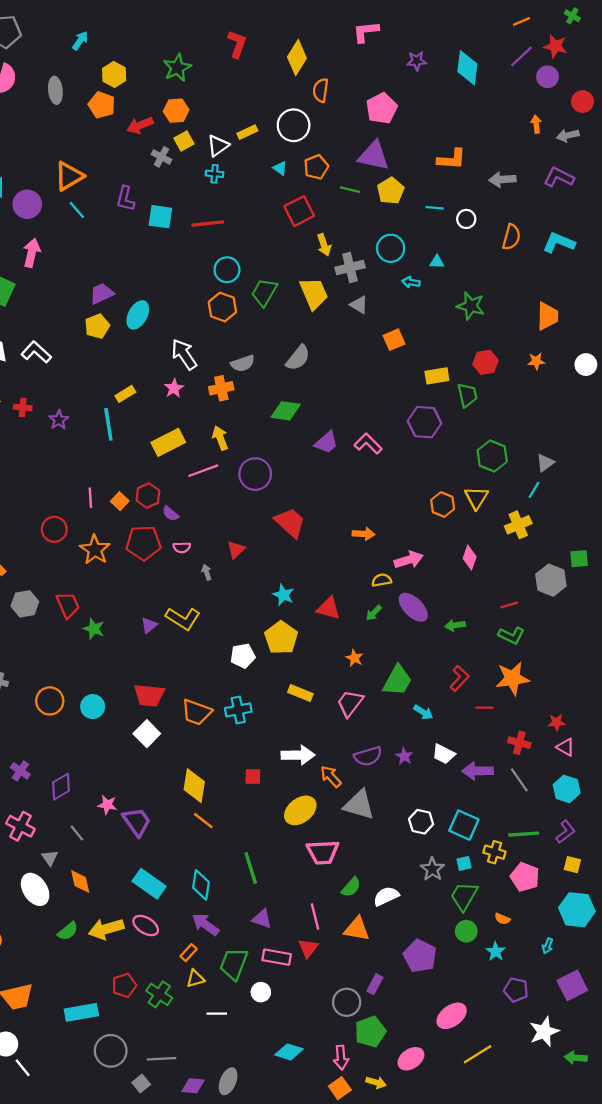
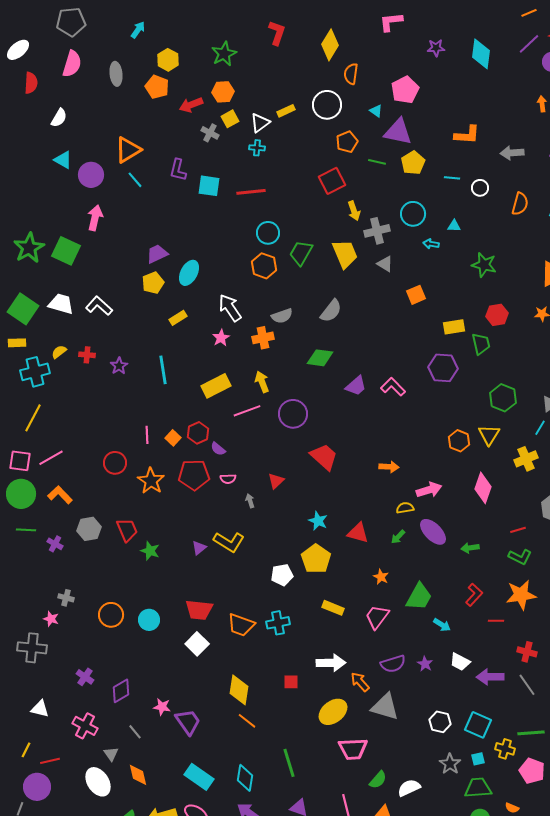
cyan triangle: (280, 168) -> (376, 111), moved
yellow rectangle: (125, 394) -> (178, 318), moved
pink diamond: (470, 558) -> (483, 488), size x1.4
green trapezoid: (464, 896) -> (478, 788), turned 56

